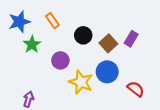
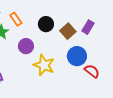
orange rectangle: (52, 21) -> (16, 19), moved
blue circle: (107, 72) -> (77, 56), moved

